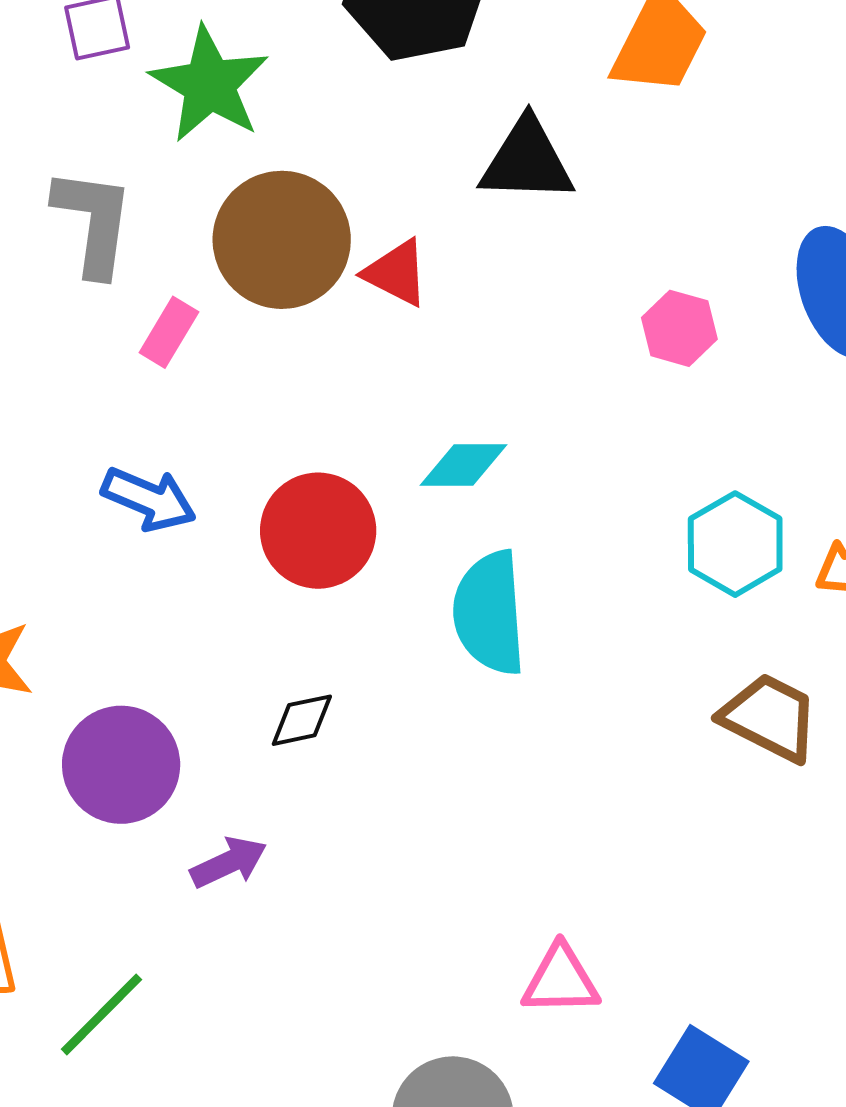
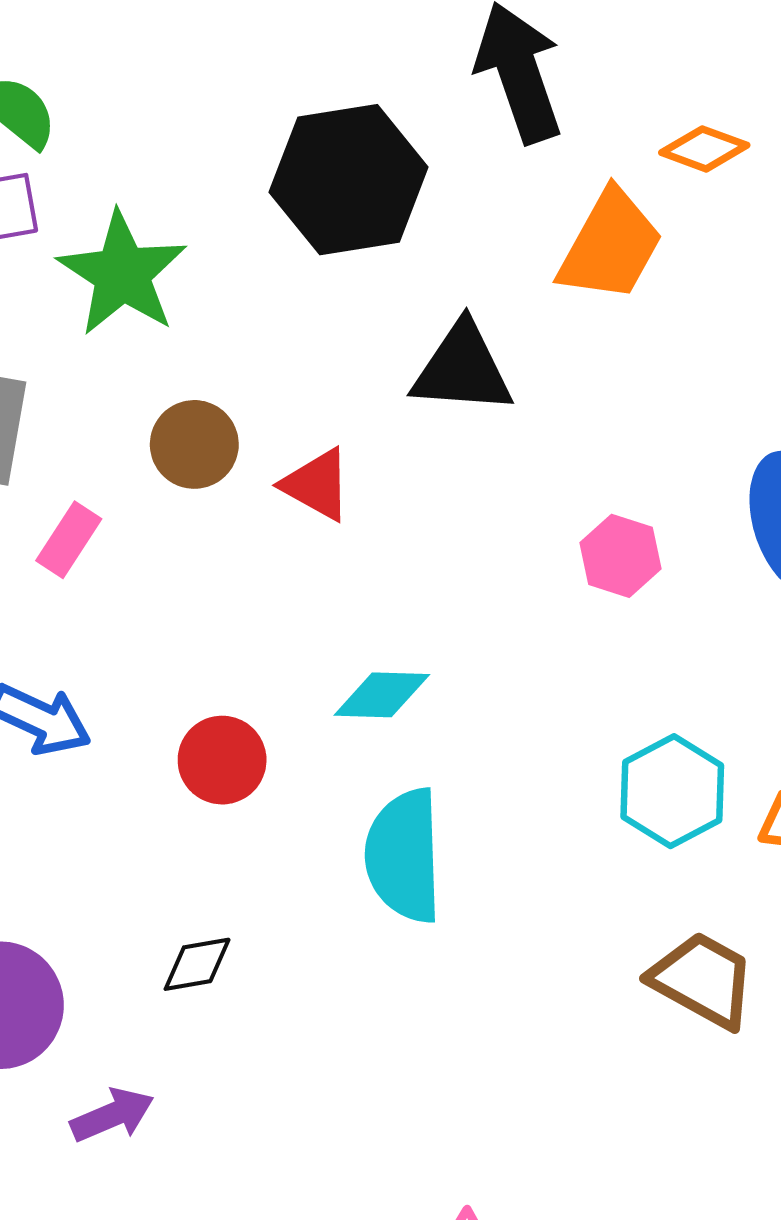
brown circle: (282, 240) -> (194, 444), size x0.6
red circle: (318, 531) -> (222, 760), size x0.7

